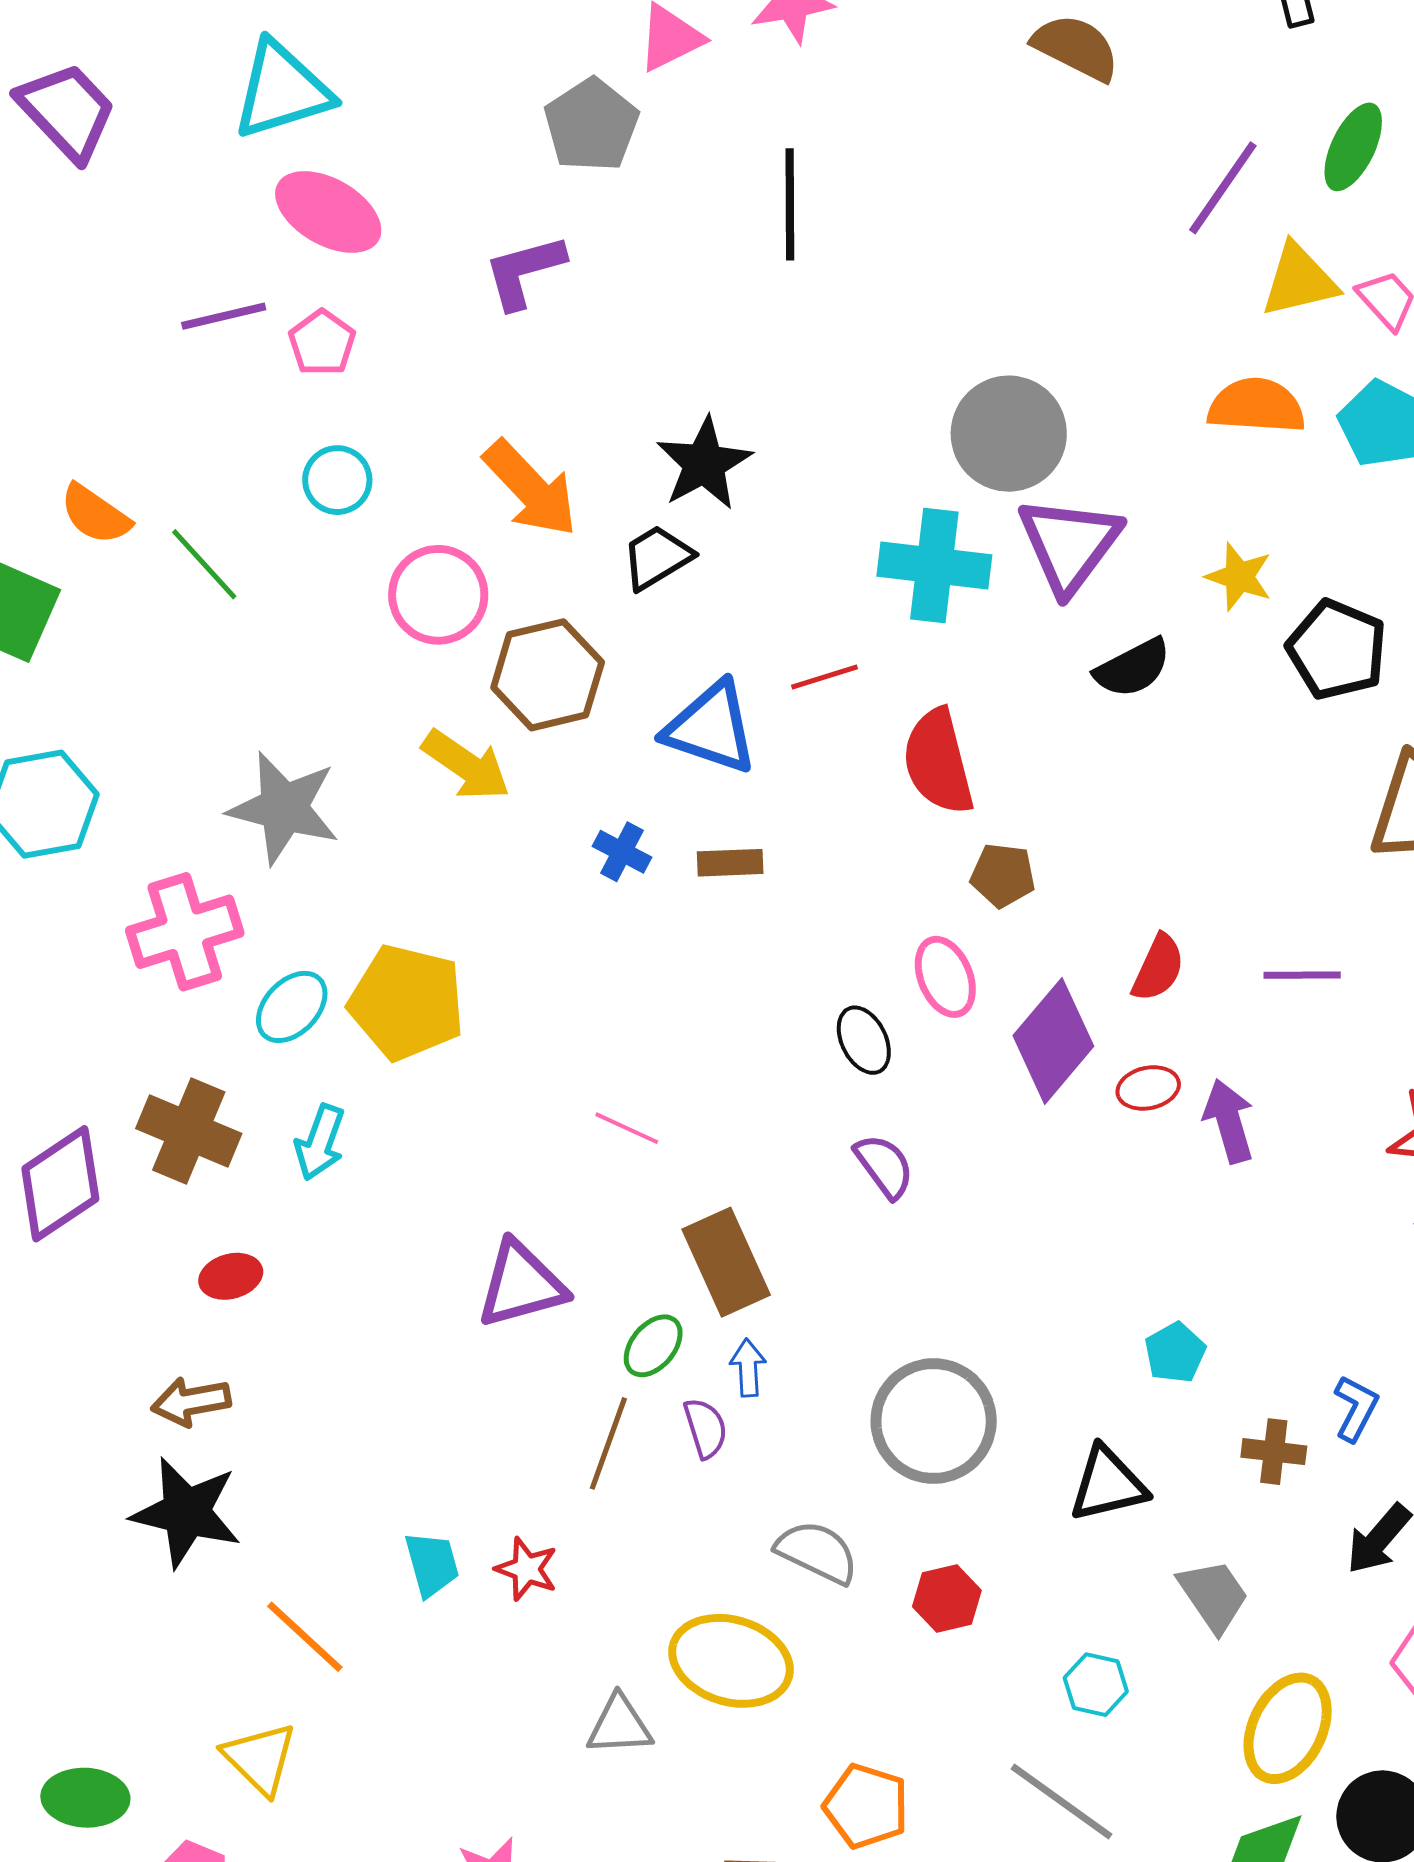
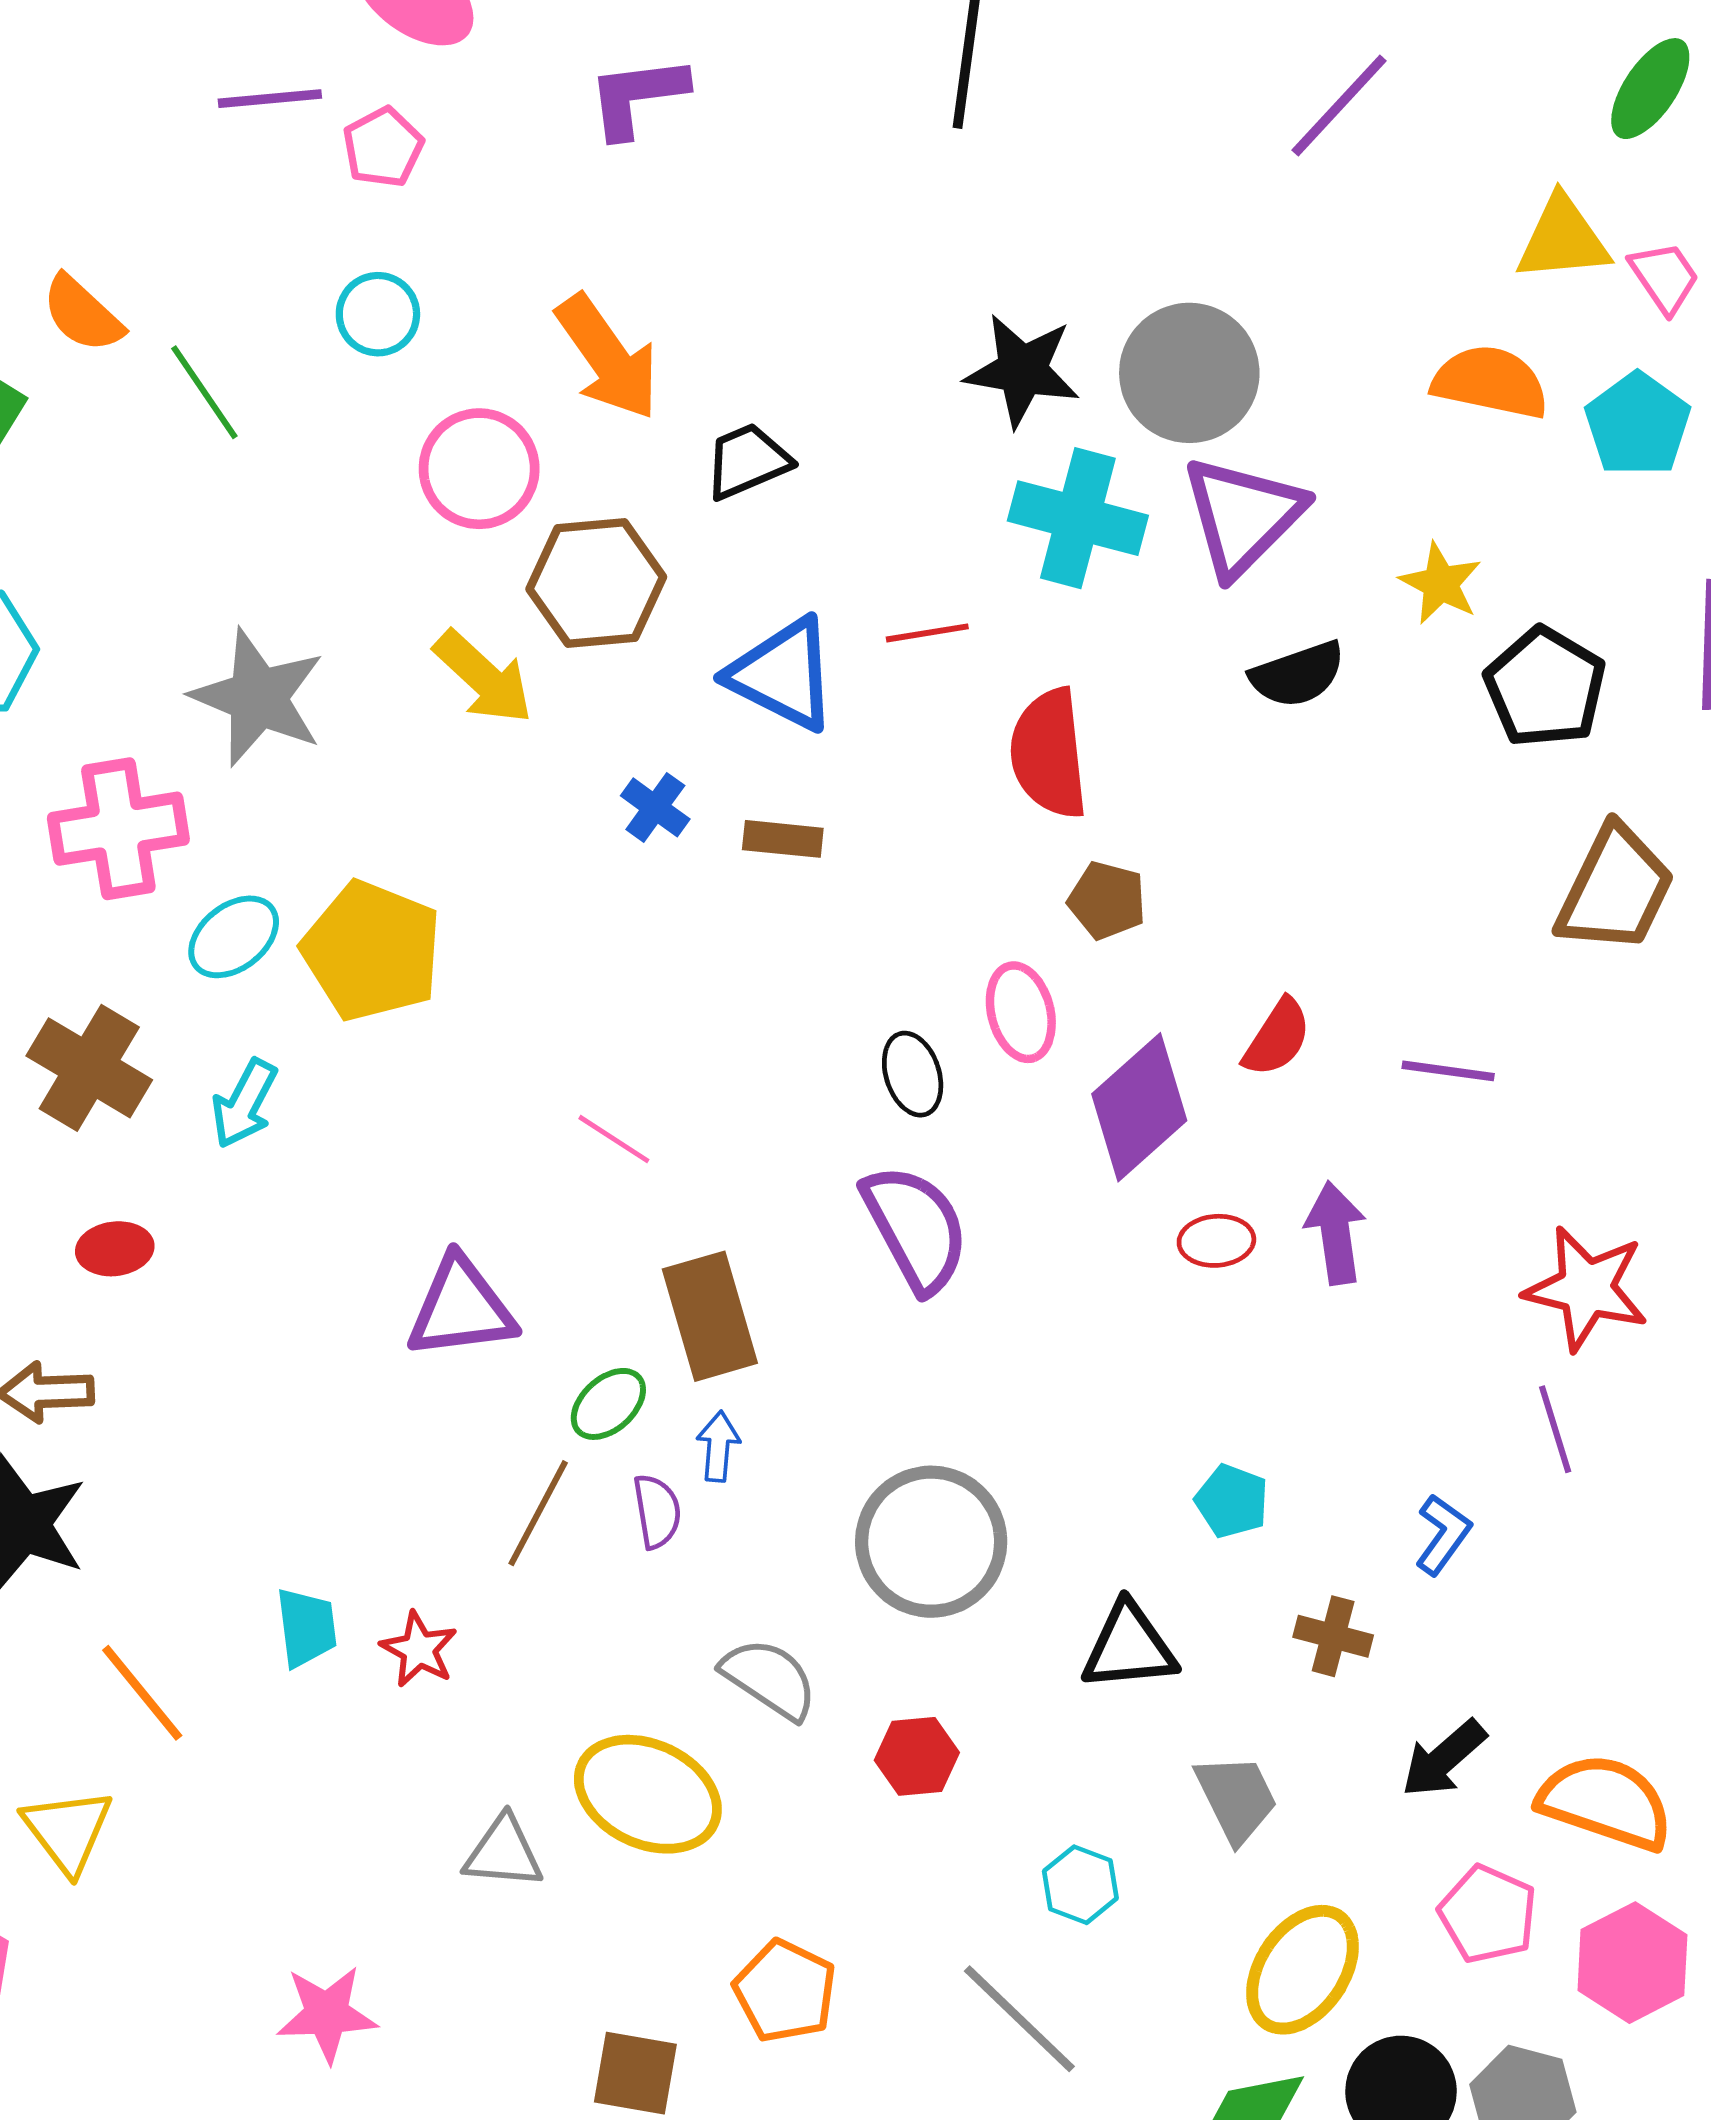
purple line: (1223, 188) -> (1339, 105), moved
black star: (704, 464) -> (1022, 370), moved, turned 30
red ellipse: (1148, 1088) -> (1216, 1241), moved
purple semicircle: (884, 1166) -> (916, 1228), size x1.6
cyan pentagon: (1175, 1353) -> (1232, 1501), turned -30
blue L-shape: (1356, 1408) -> (1443, 1534), moved

